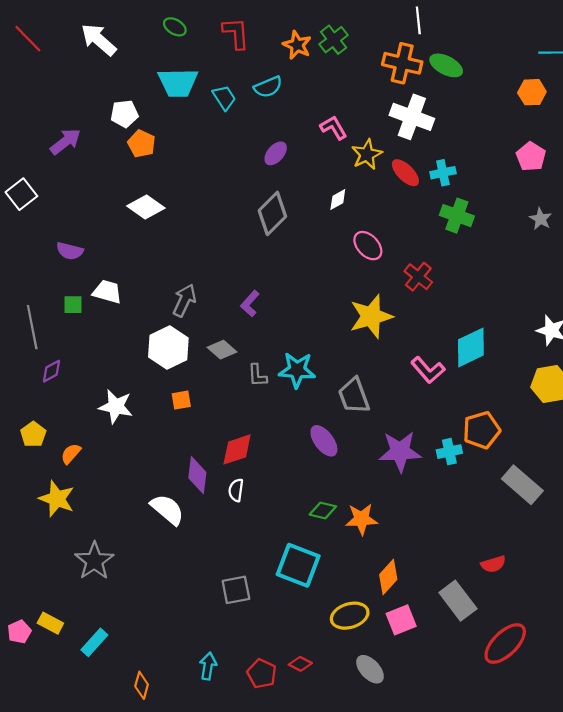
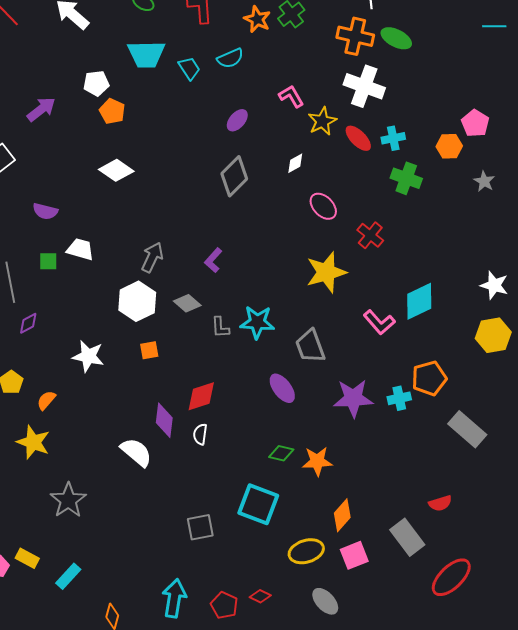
orange hexagon: (532, 92) -> (449, 146), moved
cyan arrow: (208, 666) -> (174, 598), size x1.5

